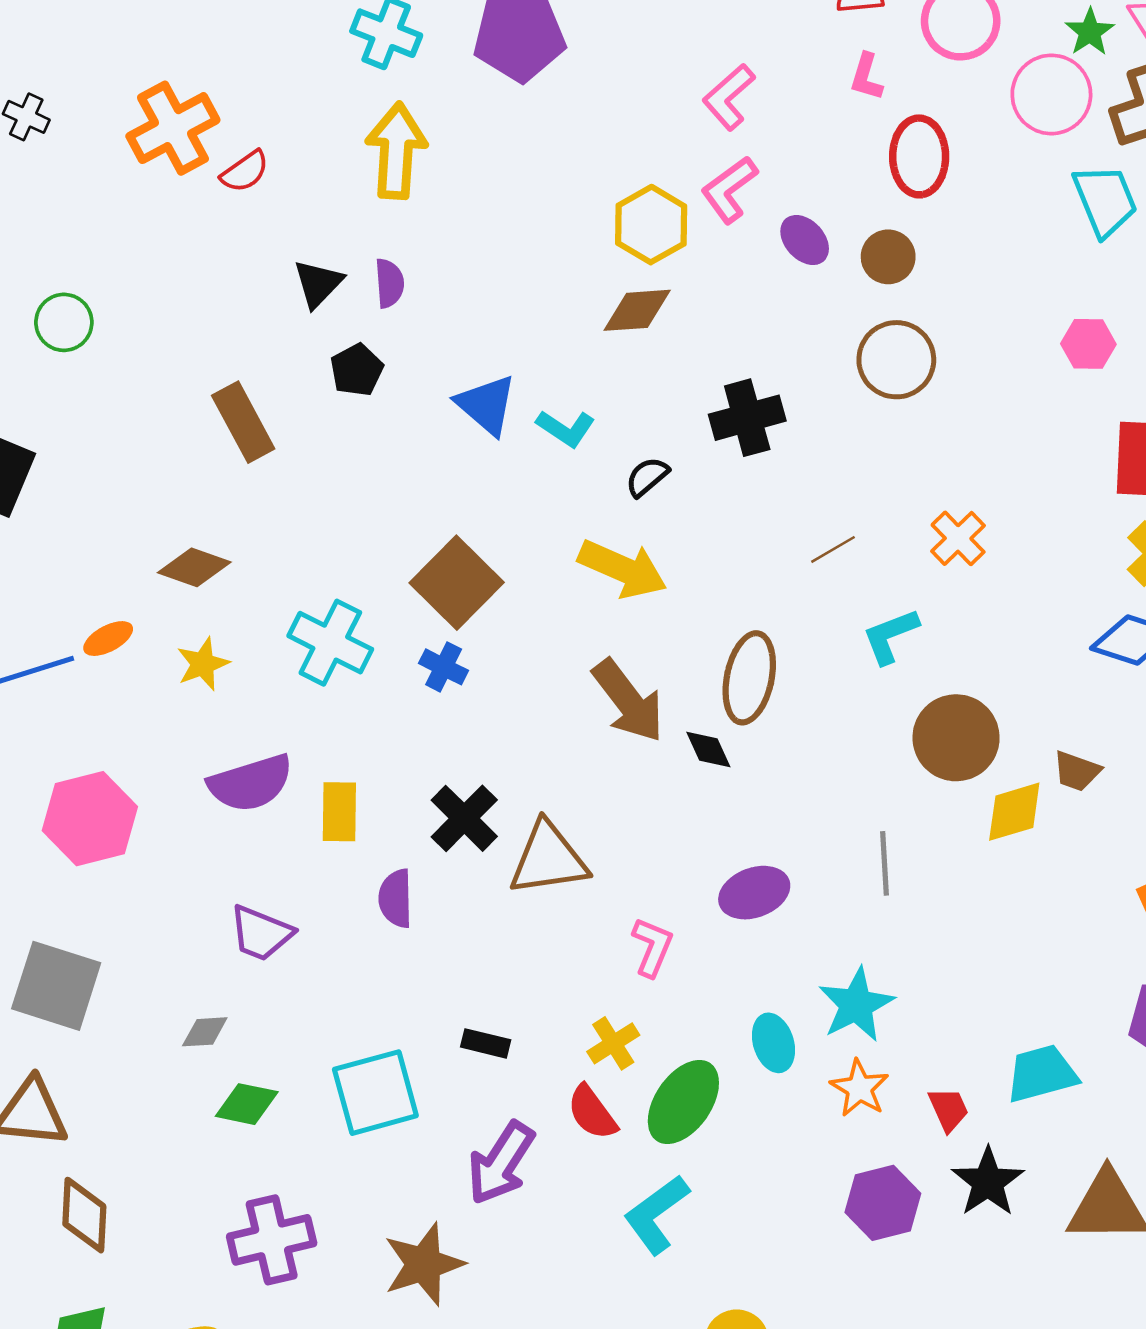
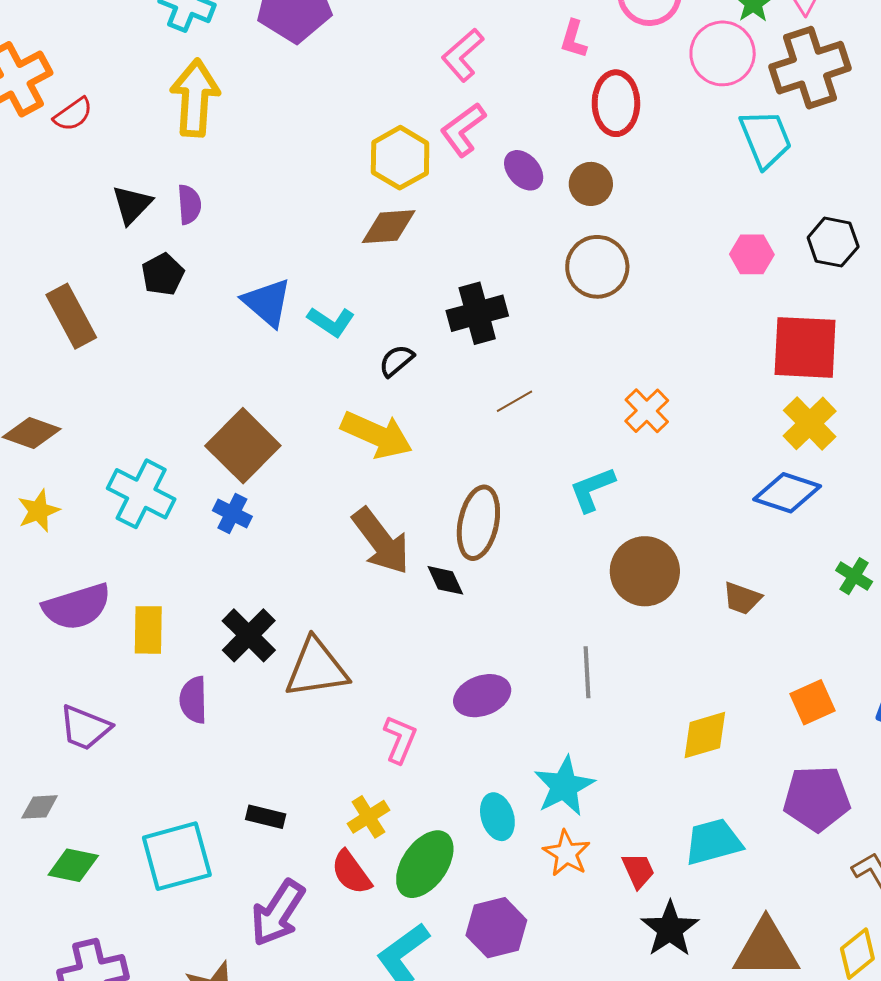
brown line: (833, 549) -> (514, 401), moved
yellow diamond: (1014, 812) -> (705, 735), moved
purple hexagon: (883, 1203) -> (496, 928), moved

